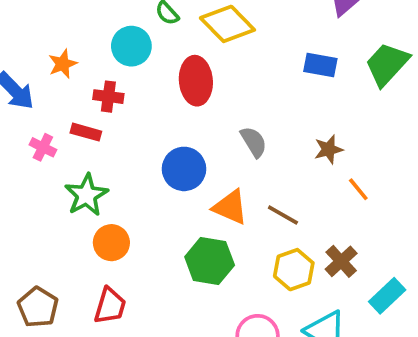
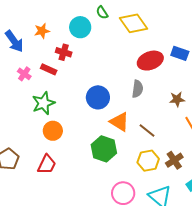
red ellipse: (196, 81) -> (150, 61), moved, turned 65
gray semicircle: (254, 142) -> (138, 89), turned 30

